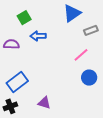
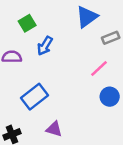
blue arrow: (38, 36) -> (45, 46), turned -56
blue rectangle: (17, 82) -> (35, 97), moved

